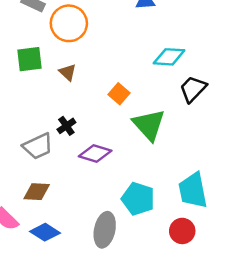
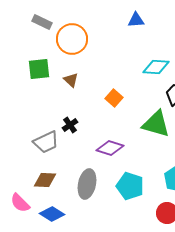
green triangle: (149, 125) -> (156, 124), moved, turned -32
purple diamond: (95, 153) -> (110, 148), moved
gray ellipse: (105, 230) -> (87, 184), moved

